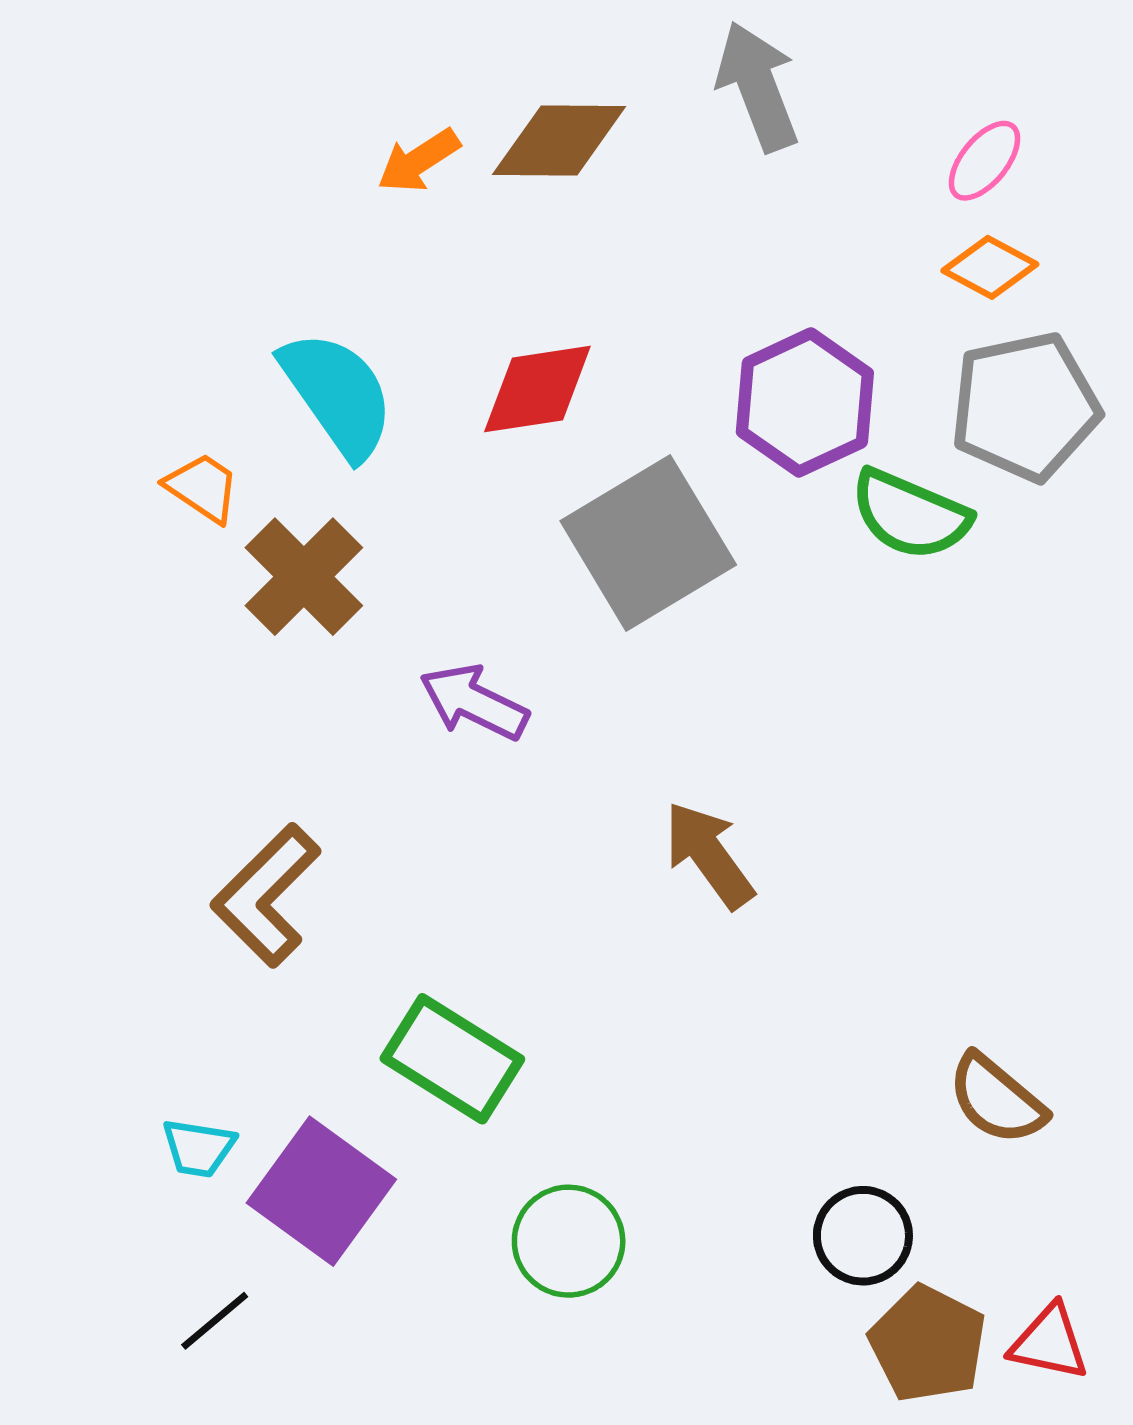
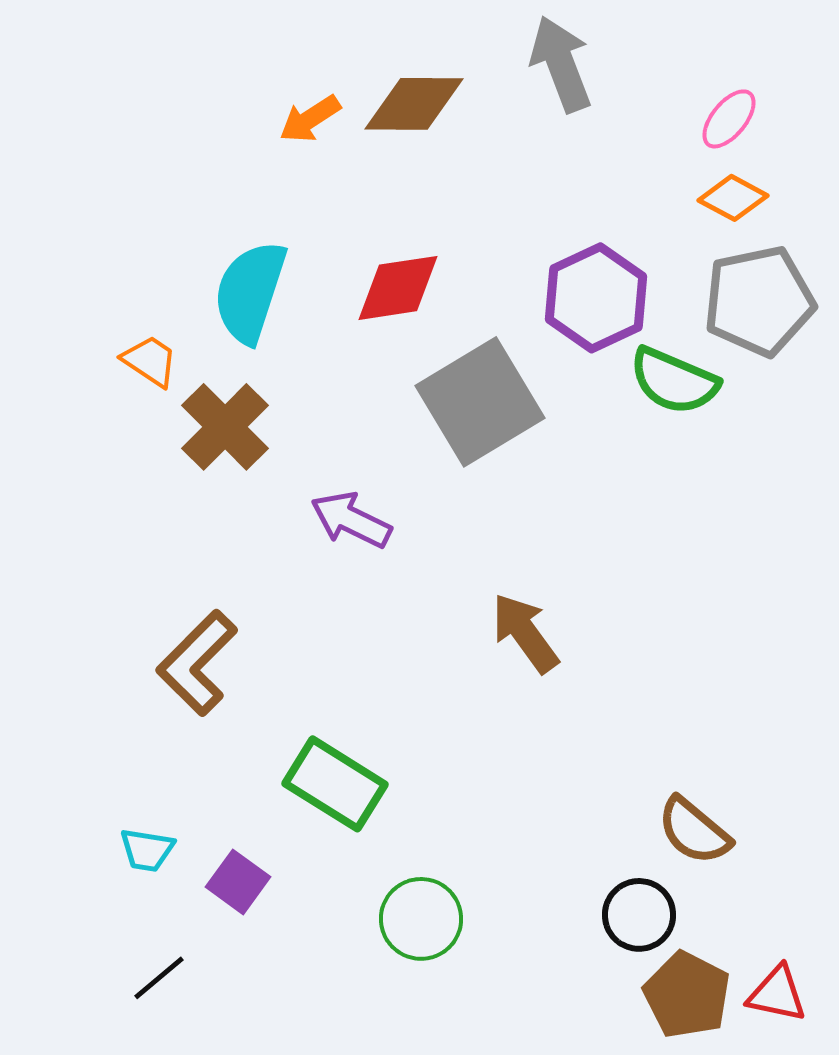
cyan semicircle: (338, 394) -> (250, 292), turned -127
brown semicircle: (997, 1099) -> (694, 831), moved
purple square: (321, 1191) -> (238, 882), size x0.6

